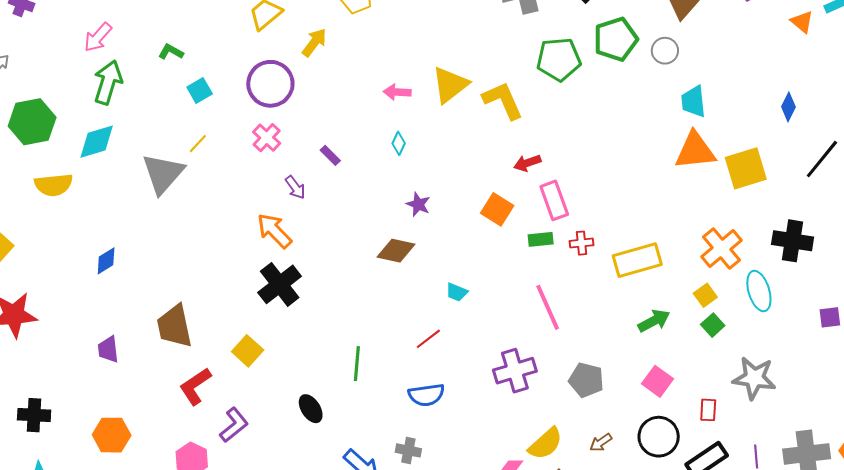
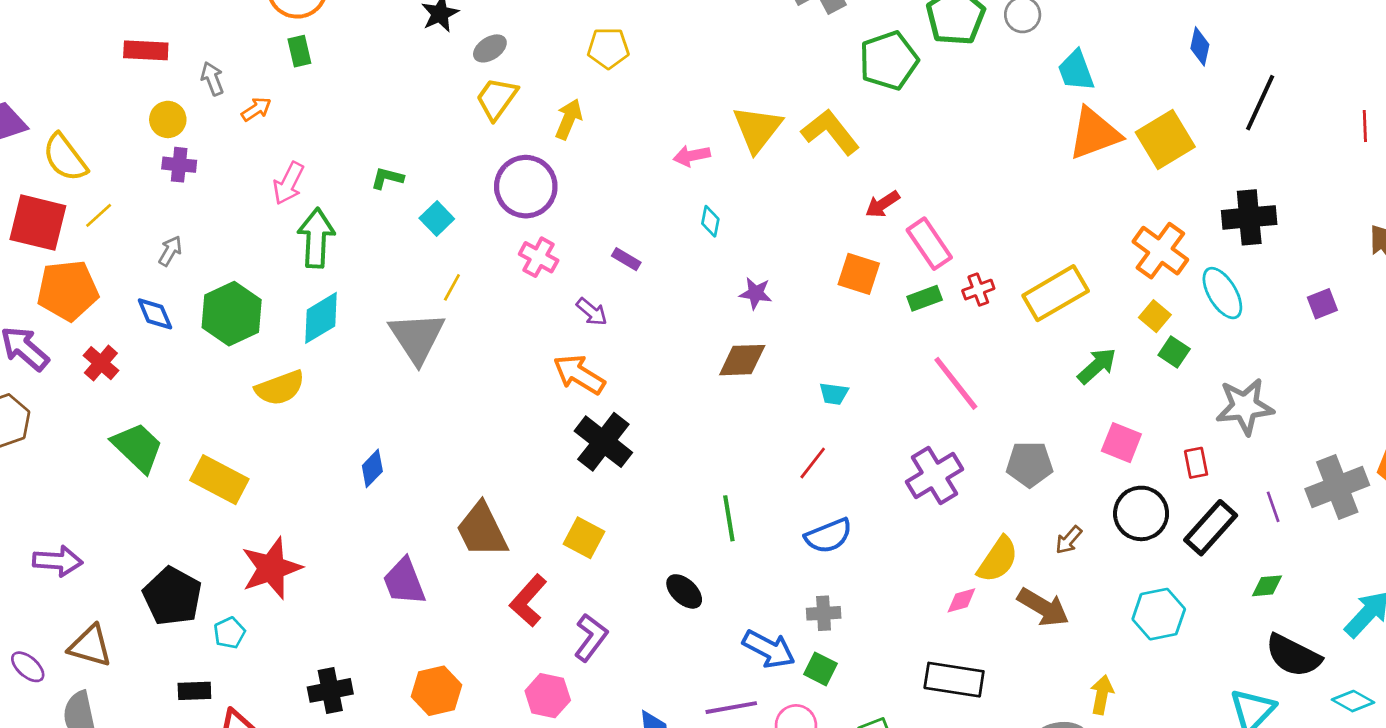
purple trapezoid: (108, 349) -> (404, 582), size x1.4

